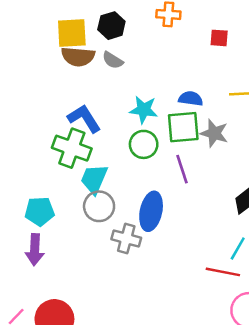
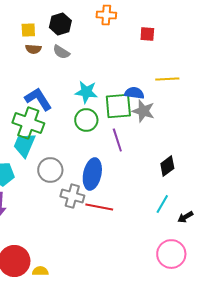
yellow square: (72, 33) -> (28, 30), size x0.6
brown semicircle: (78, 57) -> (33, 49), size x0.6
blue semicircle: (191, 99) -> (134, 93), moved
cyan trapezoid: (94, 179) -> (24, 145), moved
red line: (223, 272) -> (99, 207), moved

